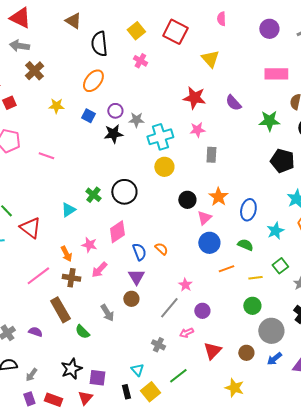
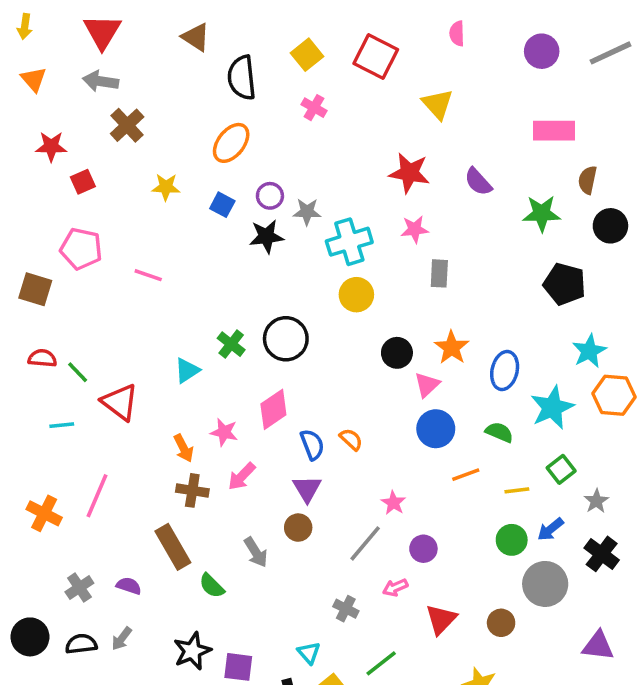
red triangle: (20, 18) -> (102, 32), turned 35
cyan star: (275, 231) -> (552, 408), size x1.4
pink line: (38, 276) -> (97, 496), moved, turned -30
blue arrow: (274, 359) -> (550, 529), moved
gray arrow: (31, 375) -> (122, 639), moved

